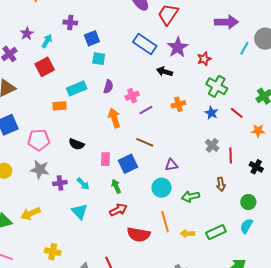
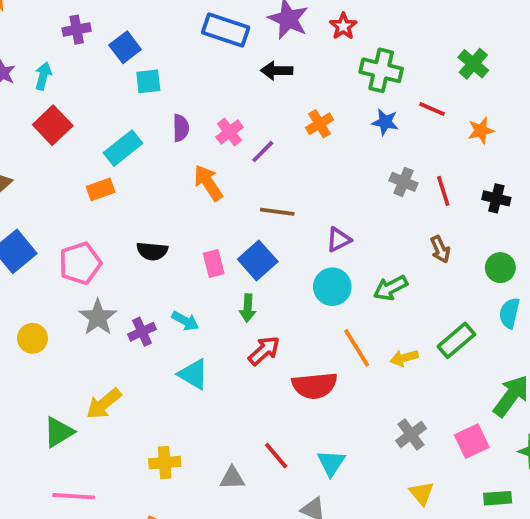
gray star: (40, 170) -> (98, 317), turned -30
green arrow: (116, 186) -> (248, 308), turned -136

